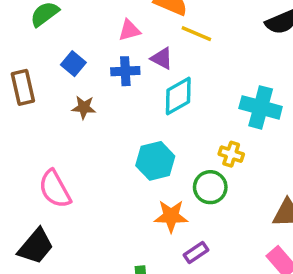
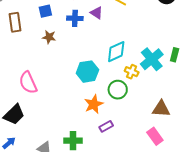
blue square: (73, 64) -> (45, 11), turned 32
cyan diamond: (178, 96) -> (116, 52), moved
cyan cross: (261, 107) -> (152, 59), moved, turned 30
orange star: (171, 216) -> (94, 104), turned -30

